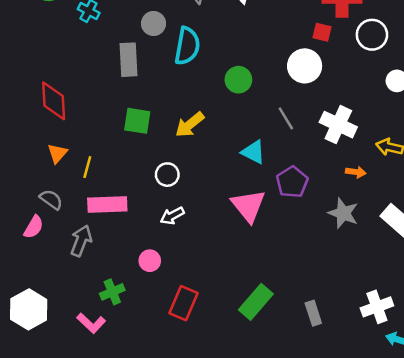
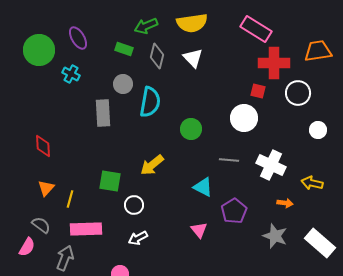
red diamond: (54, 101) -> (43, 146), size x0.7
gray line: (286, 118) -> (229, 160), turned -54
green square: (137, 121) -> (110, 181), moved
pink triangle: (248, 206) -> (199, 230), size x0.6

